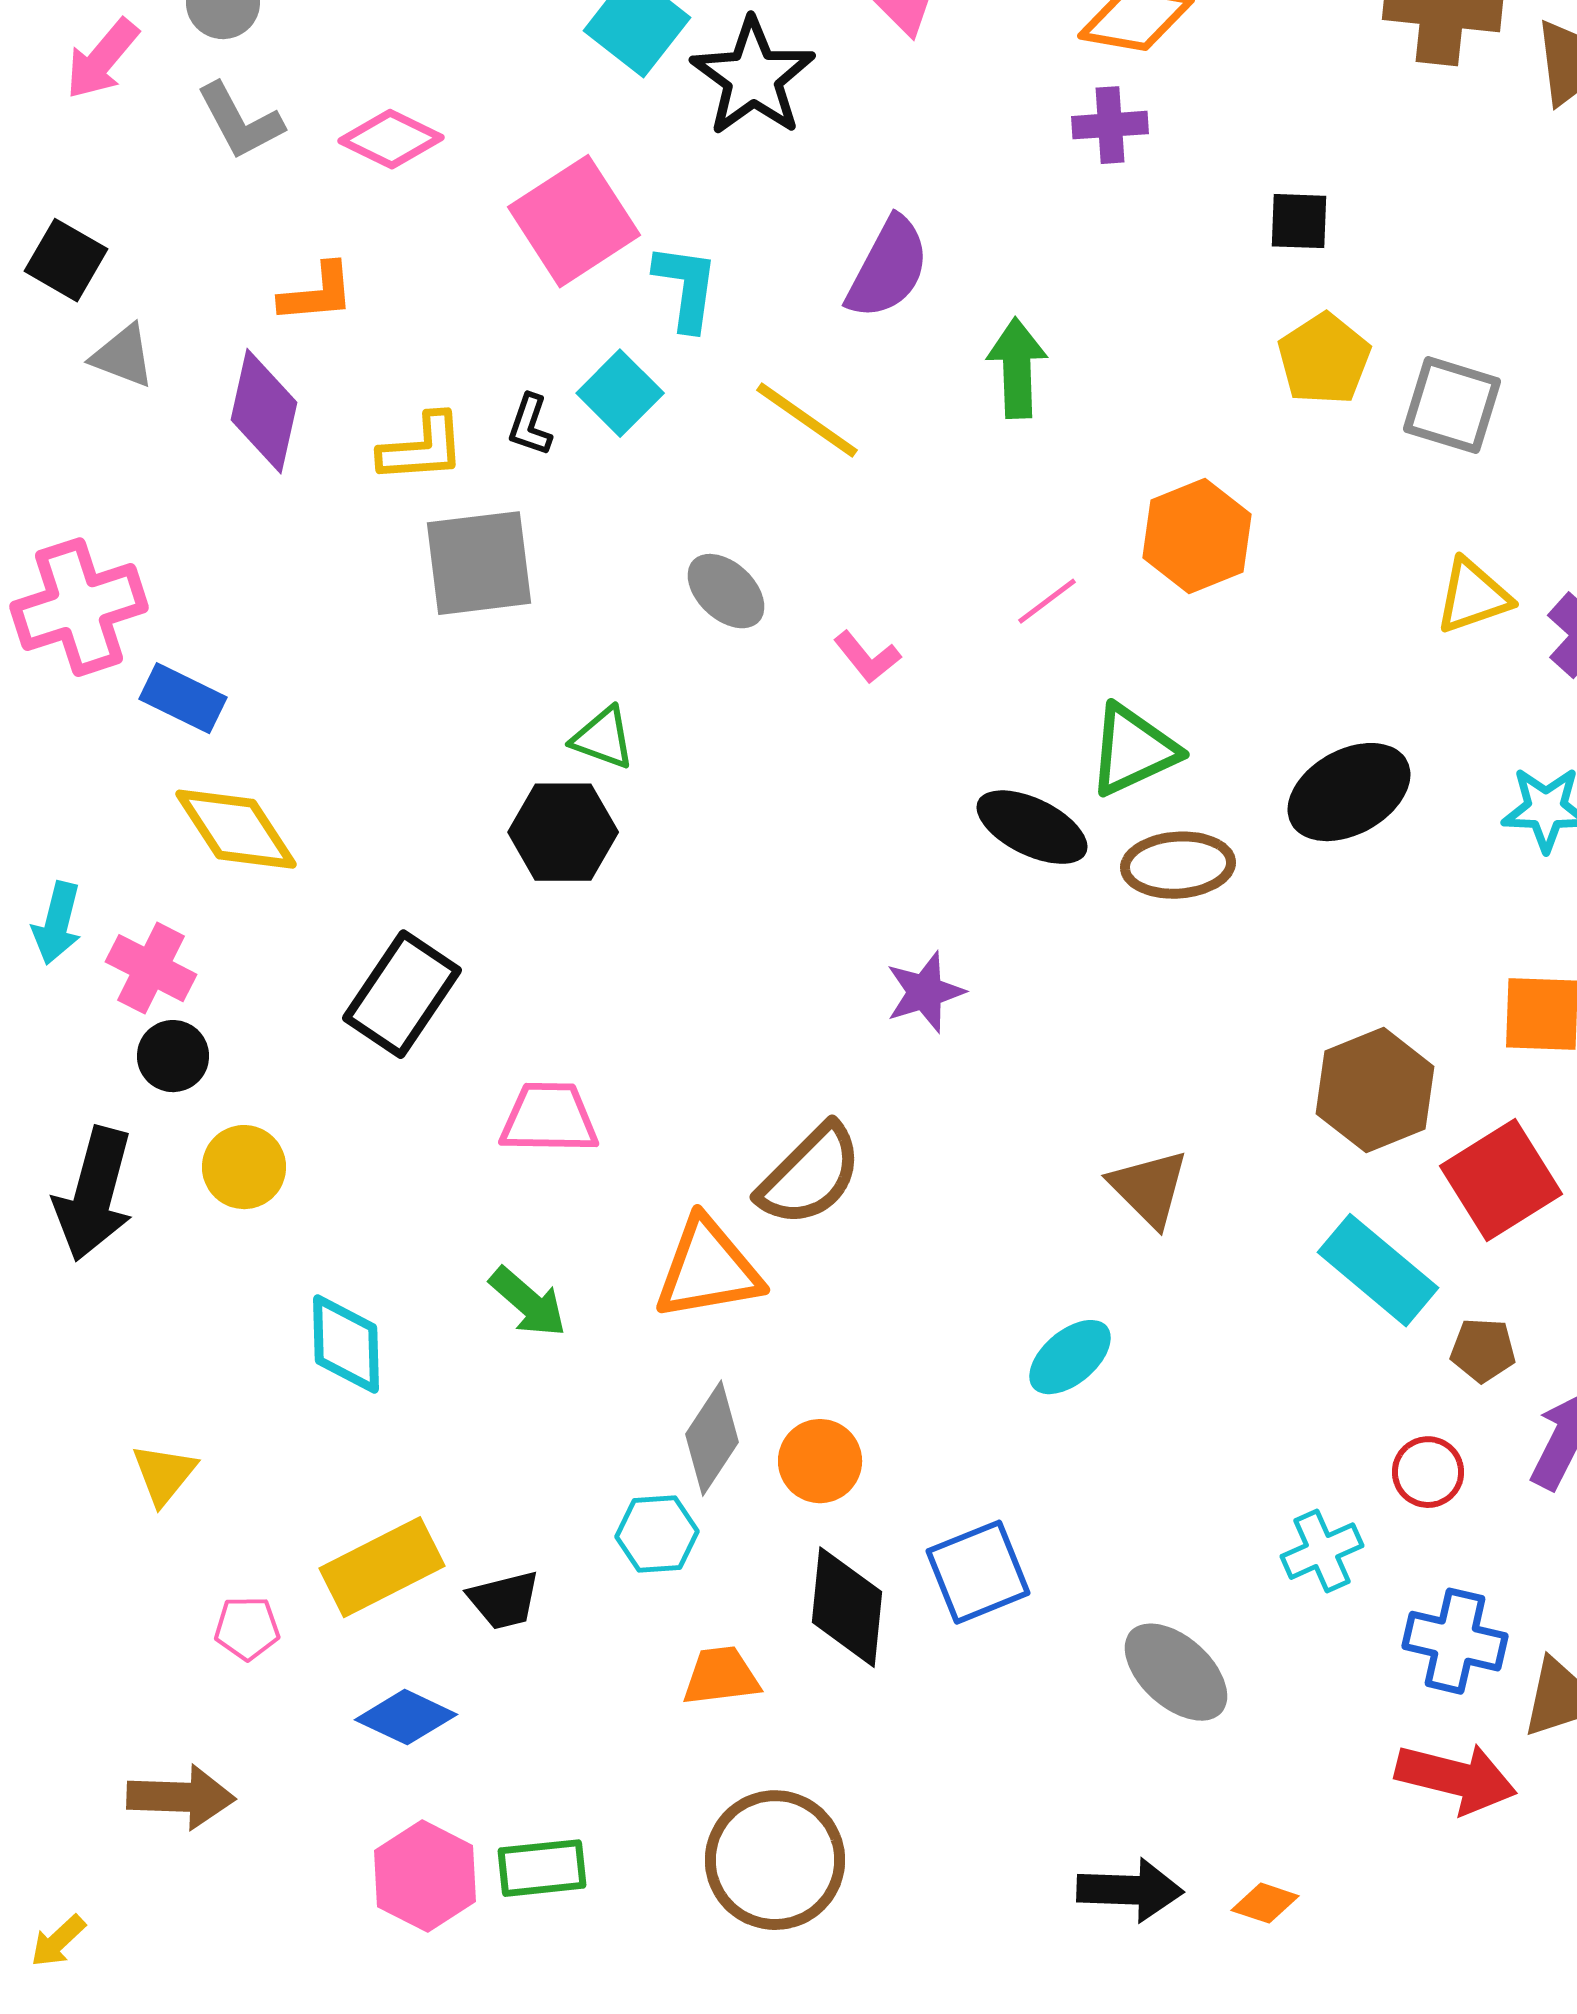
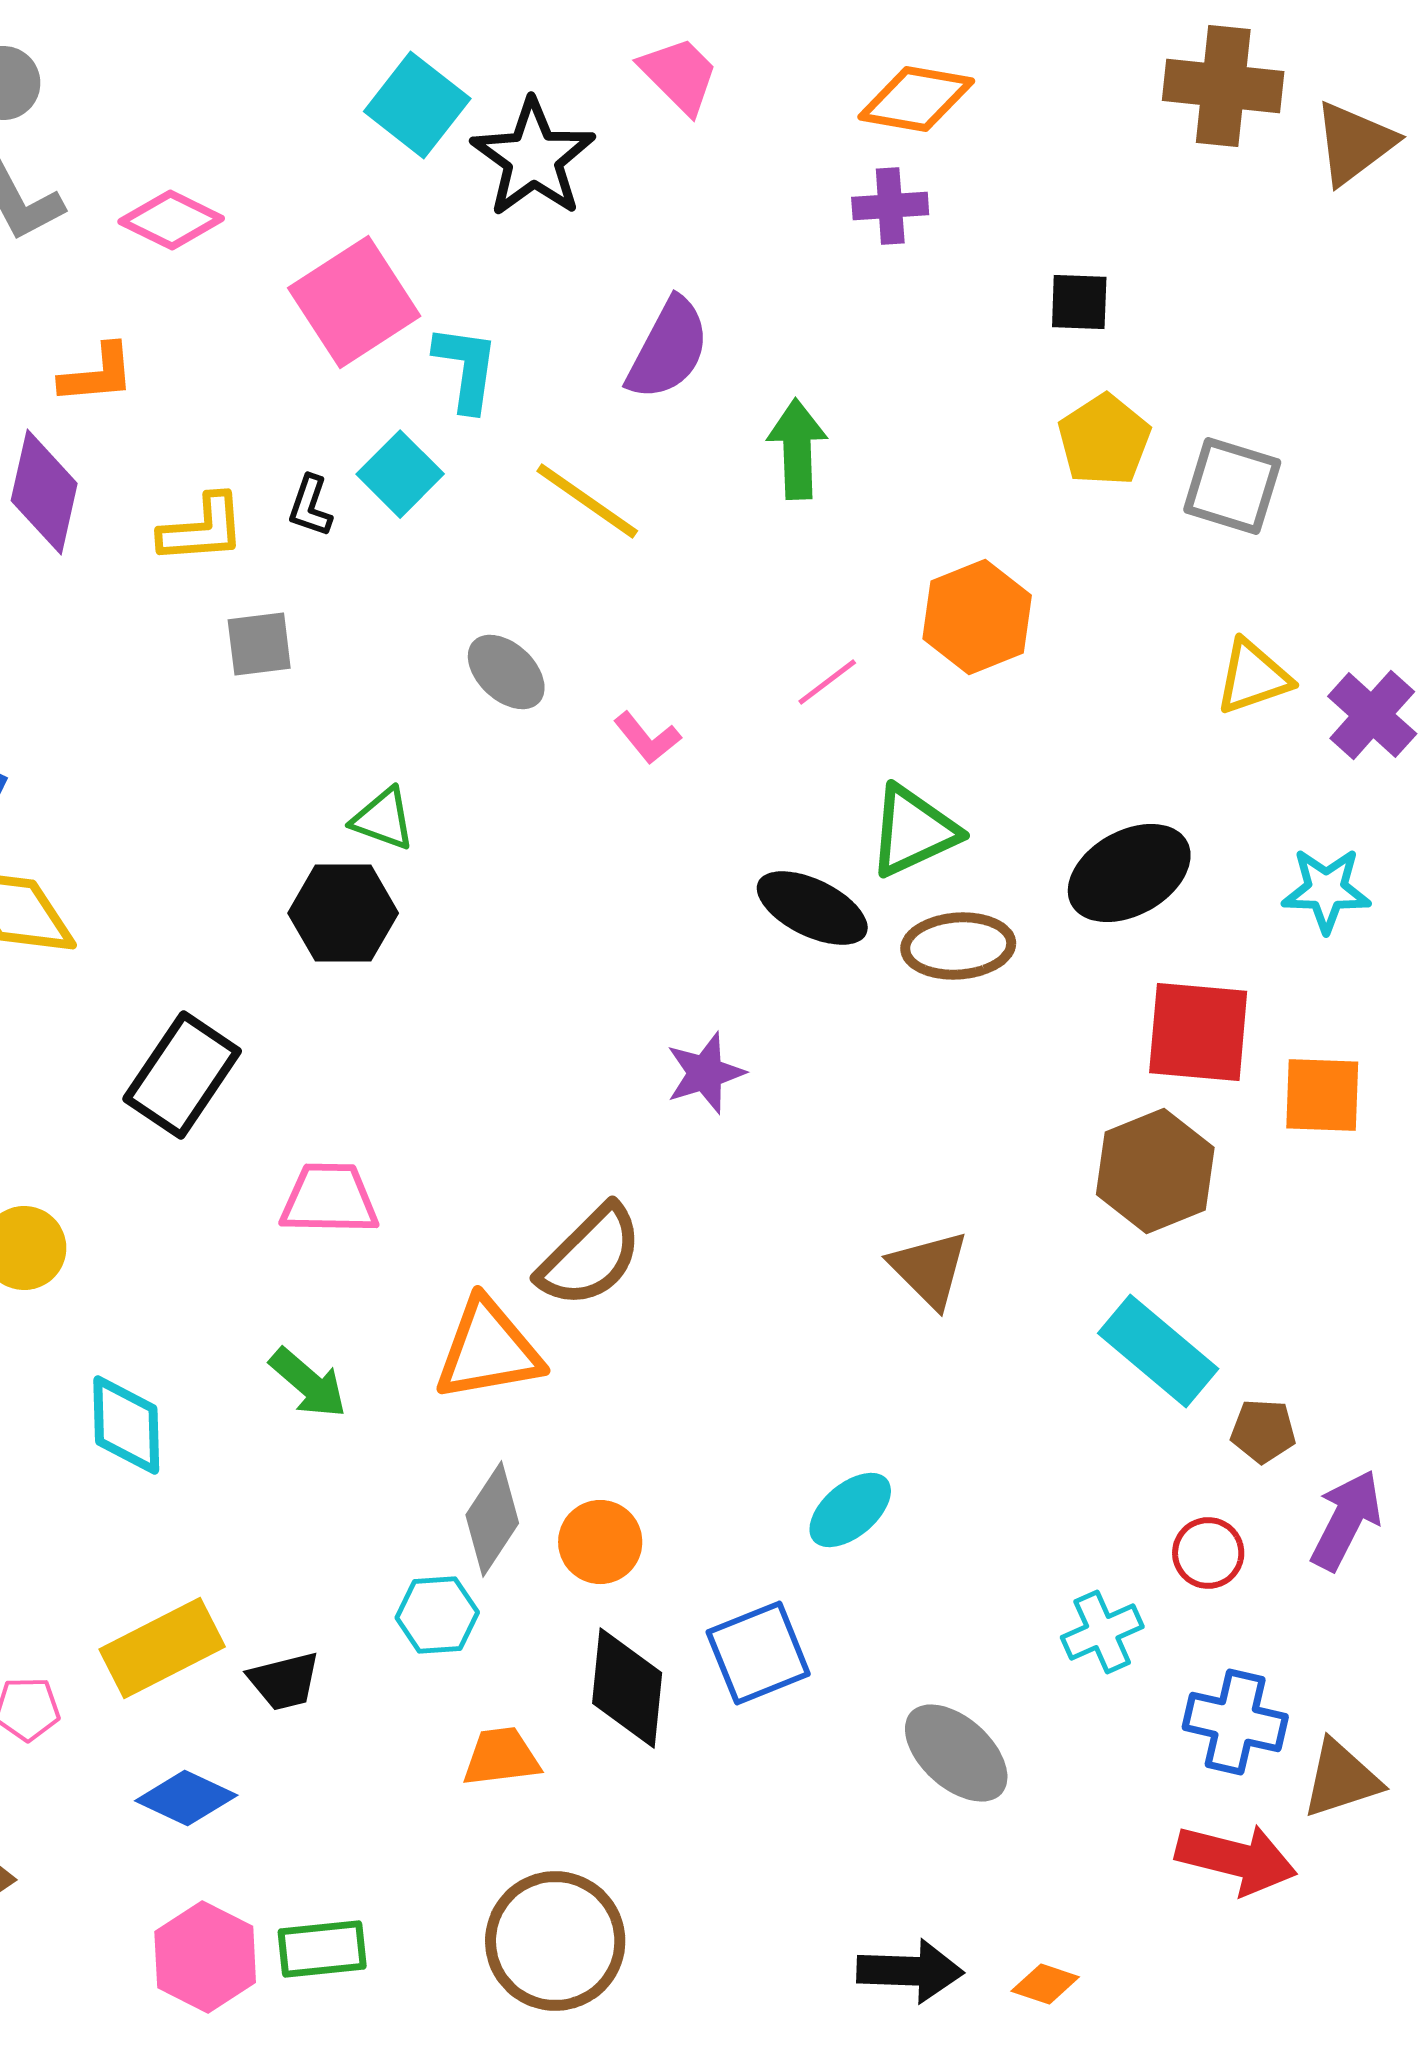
gray square: (479, 563) -> (259, 644), size x0.6
red square: (1501, 1180) -> (1198, 1032), moved, turned 37
cyan ellipse: (1070, 1357) -> (850, 1510), moved

